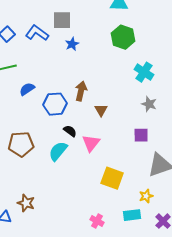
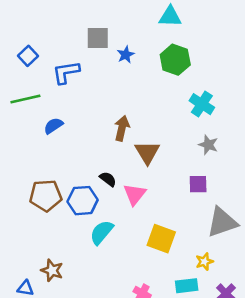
blue L-shape: (37, 33) -> (66, 72), moved, turned -45
blue star: (72, 44) -> (126, 55), moved
blue hexagon: (55, 104) -> (83, 201), moved
brown triangle: (101, 110) -> (147, 152), size x1.5
cyan semicircle: (58, 151) -> (102, 232), moved

